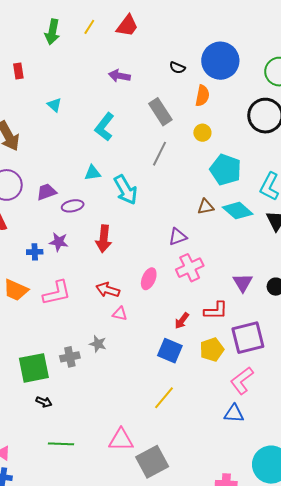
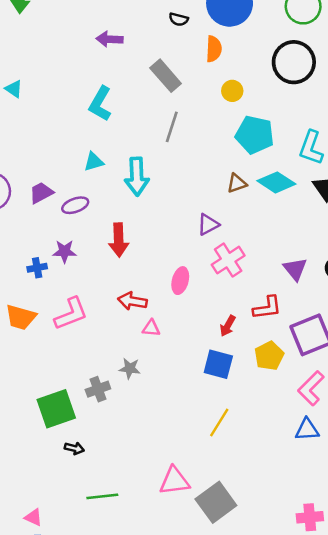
cyan triangle: (54, 105) -> (14, 89), moved
yellow circle: (202, 133) -> (232, 91), moved
cyan arrow: (126, 190) -> (137, 177), turned 36

